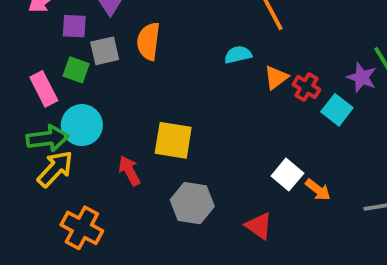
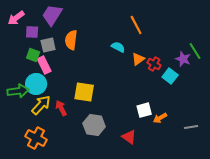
cyan semicircle: (238, 55) -> (118, 47), turned 40
pink rectangle: (44, 89) -> (44, 65), moved
yellow arrow: (55, 169) -> (41, 105), moved
white square: (287, 175) -> (144, 110), turned 35
orange arrow: (318, 190) -> (160, 118), turned 112

